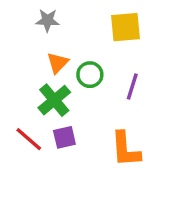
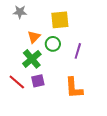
gray star: (47, 20) -> (20, 12), moved
yellow square: (125, 27) -> (60, 20), moved

